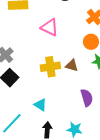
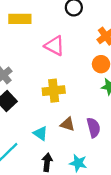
brown triangle: (72, 65) -> (68, 124), moved

